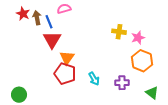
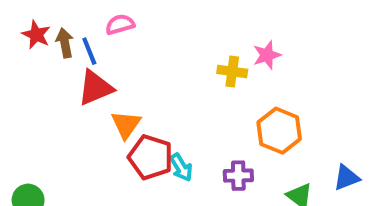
pink star: (138, 38) -> (267, 55), moved
red triangle: (52, 40) -> (95, 88), turned 36
red pentagon: (65, 74) -> (151, 157), moved

